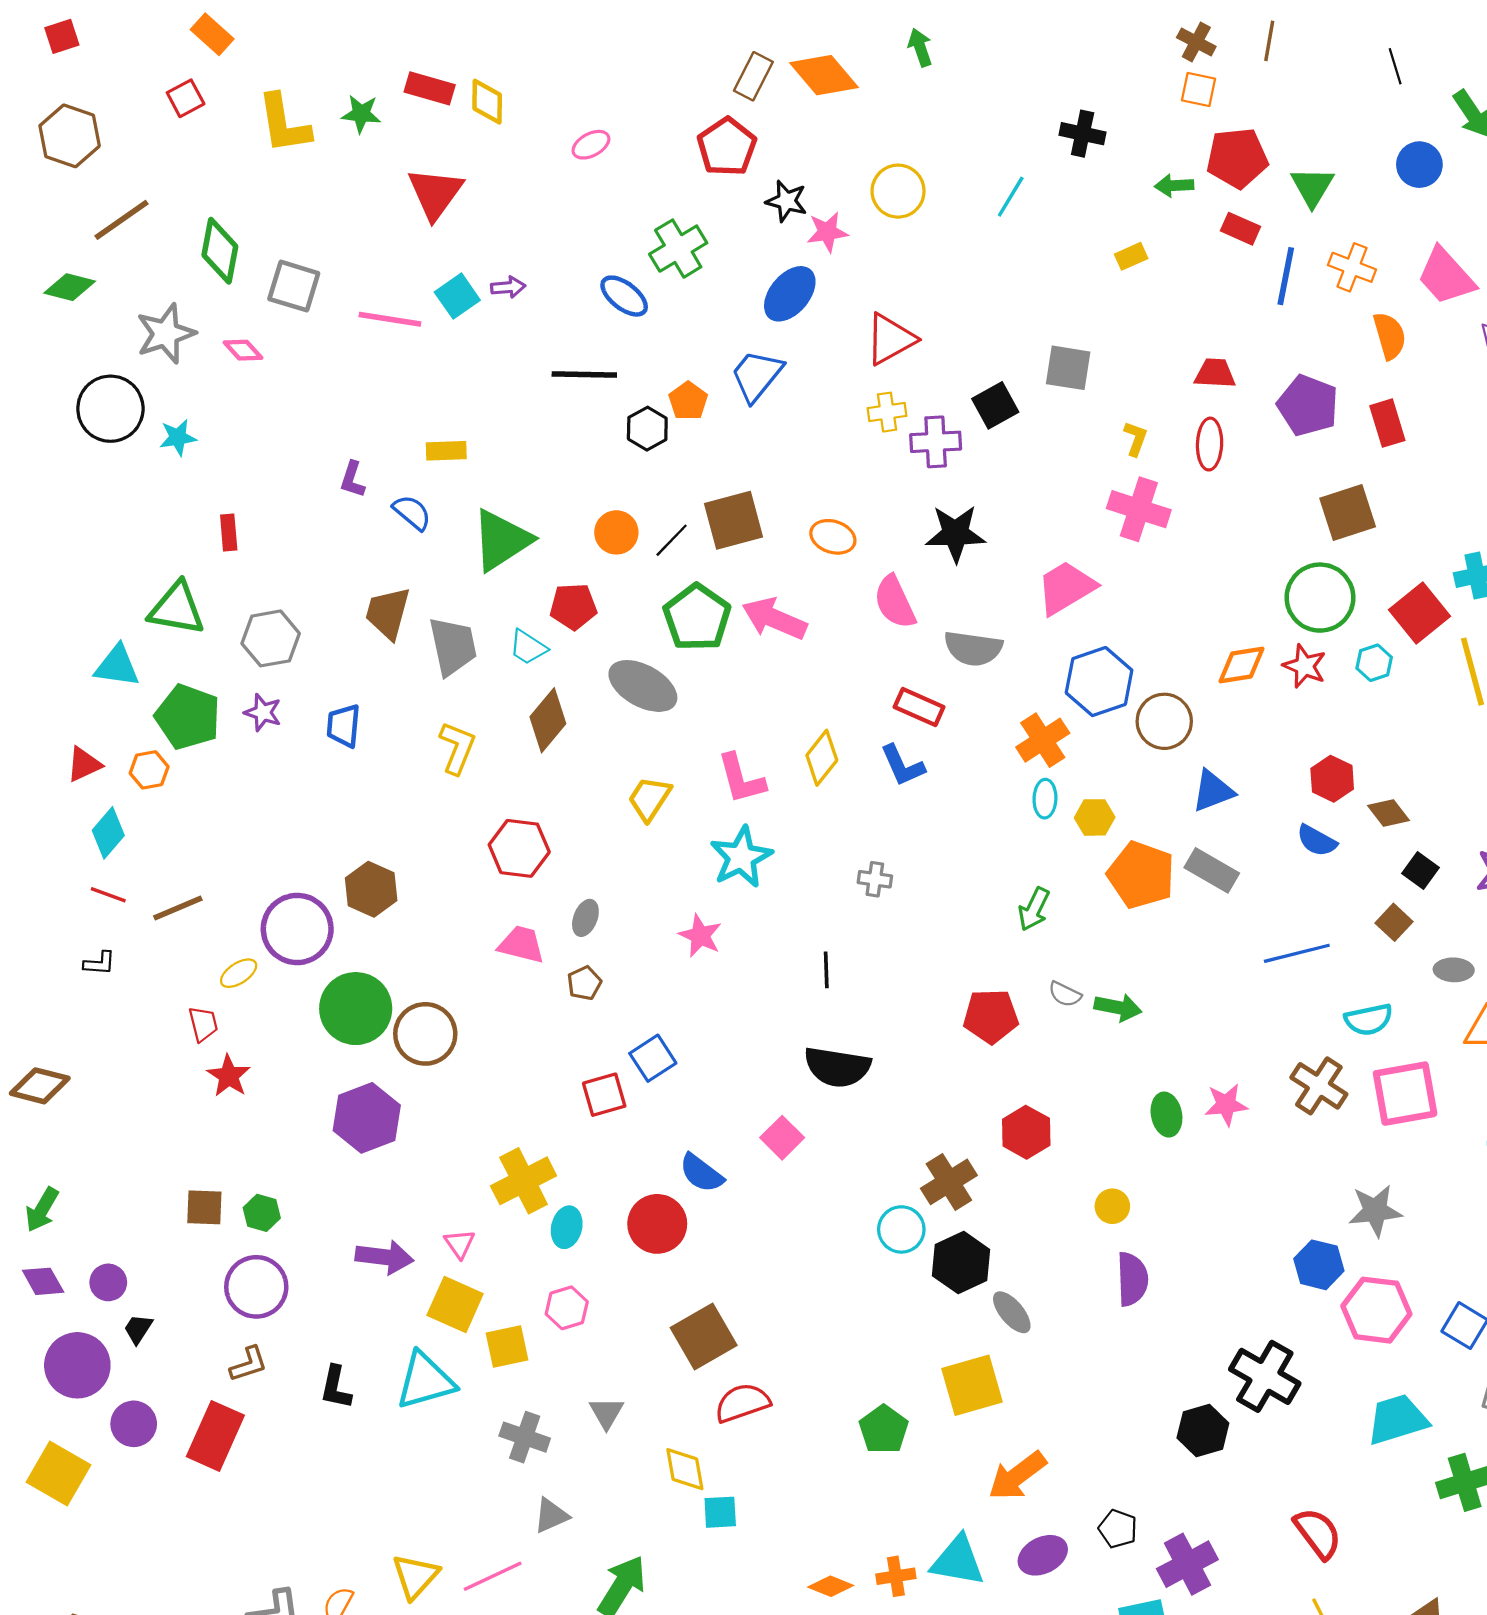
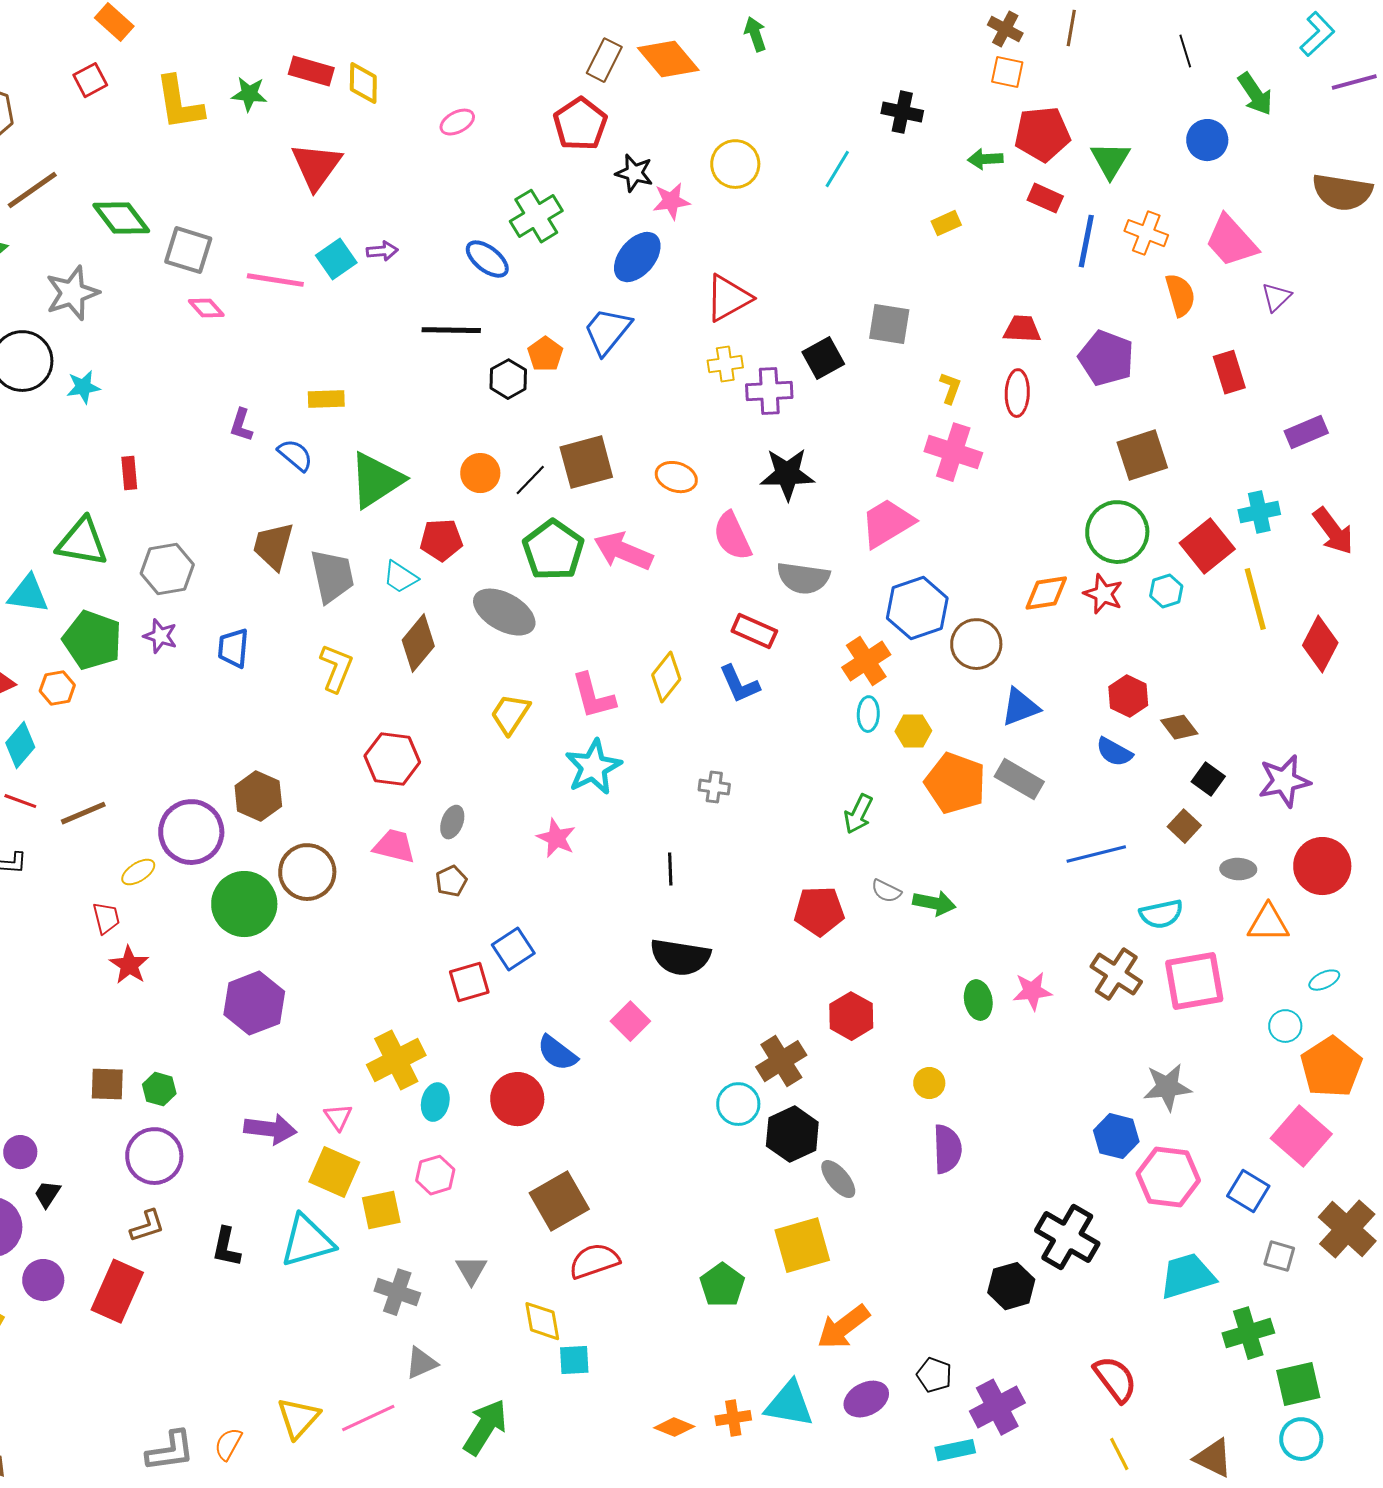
green diamond: (220, 251) -> (121, 218), turned -48
pink diamond: (243, 350) -> (206, 308), moved
red rectangle: (1387, 423) -> (1229, 372), moved
brown circle: (425, 1034) -> (307, 872), moved

